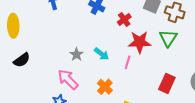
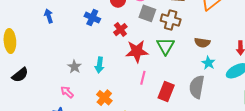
cyan arrow: (102, 54) -> (99, 65), turned 63
pink line: (128, 62) -> (143, 78), moved
pink arrow: (68, 79) -> (67, 92), size x0.6

